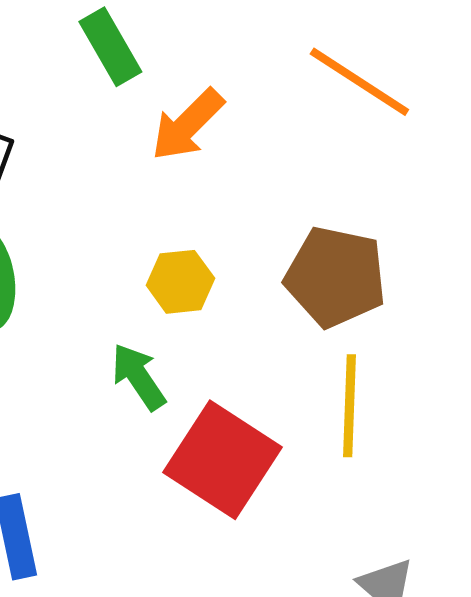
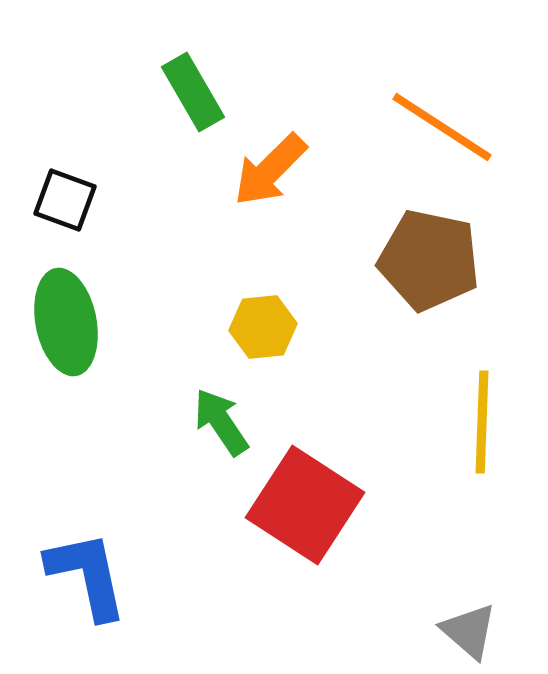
brown pentagon: (335, 277) -> (429, 260), moved
yellow line: (349, 406) -> (482, 422), moved

